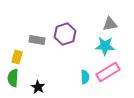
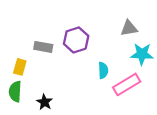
cyan star: (105, 46) -> (142, 54), moved
cyan semicircle: (85, 77) -> (103, 70), moved

